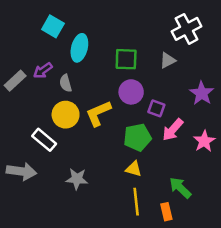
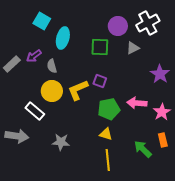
purple circle: (131, 92) -> (118, 26), moved
purple square: (156, 108) -> (100, 81), moved
pink arrow: (173, 130) -> (137, 103), turned 54
orange rectangle: (166, 212) -> (163, 140), moved

